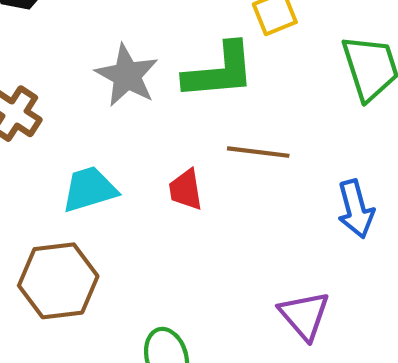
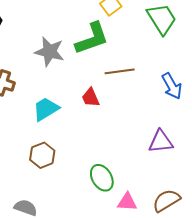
brown hexagon: (58, 281) -> (42, 155), size x0.7
purple triangle: (304, 315) -> (161, 142), turned -40

